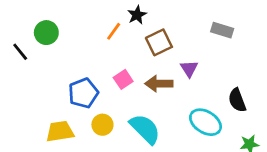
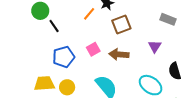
black line: (20, 52) -> (54, 26), moved
purple triangle: (189, 69) -> (155, 46), moved
yellow circle: (102, 125) -> (67, 87), moved

